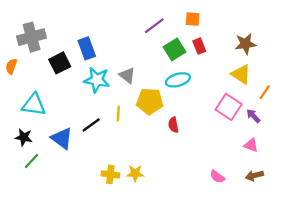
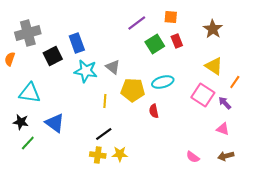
brown star: (245, 44) -> (213, 29), moved, turned -30
cyan ellipse: (178, 80) -> (163, 82), moved
black line: (91, 125) -> (104, 134), moved

